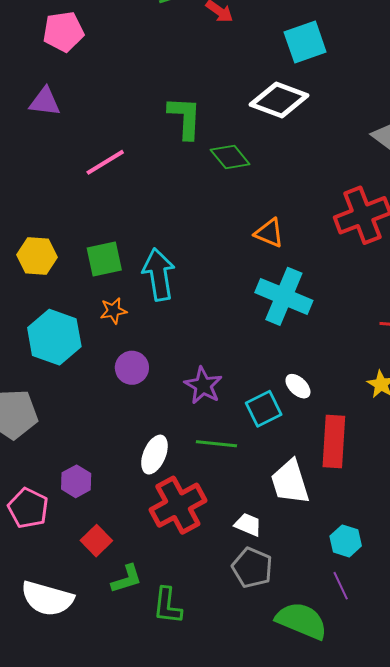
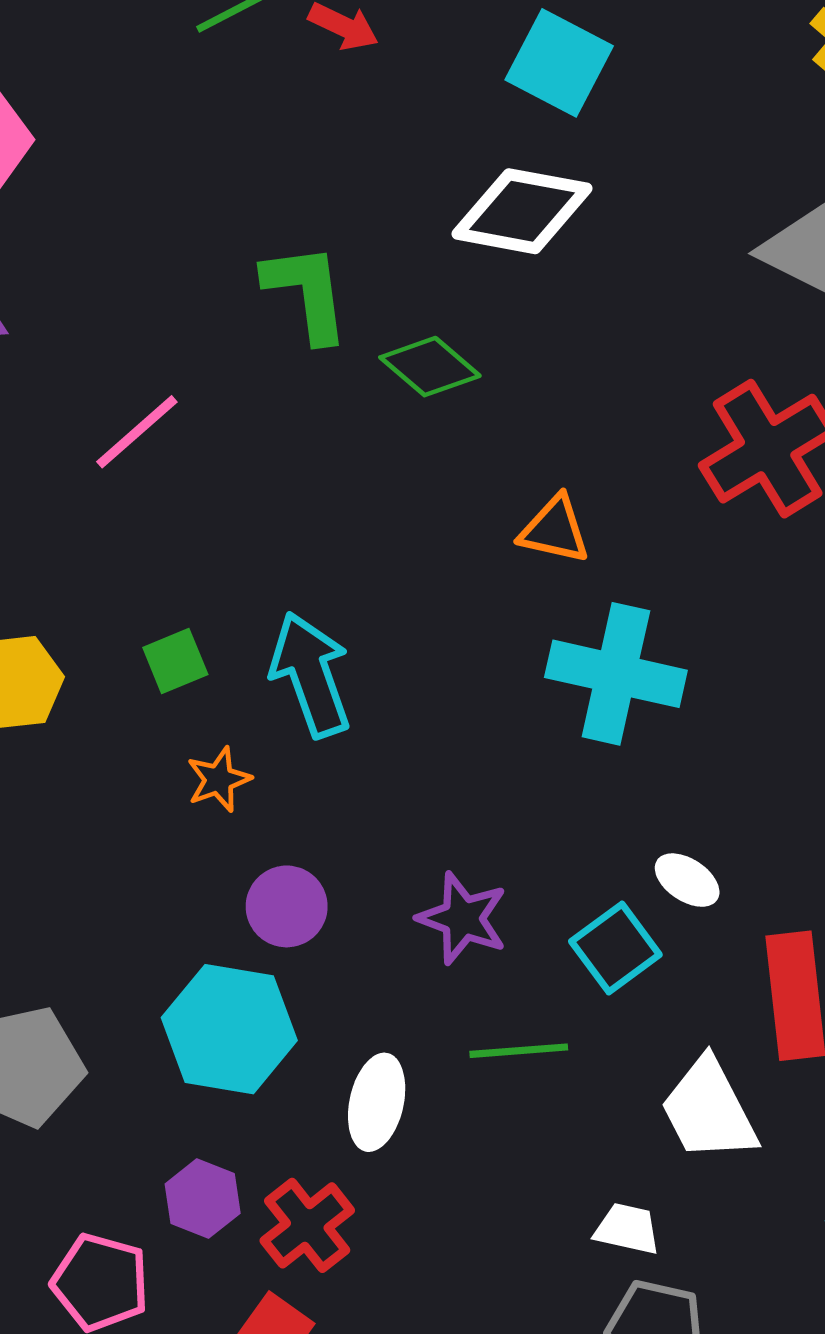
cyan square: (305, 42) -> (559, 63), turned -33
green square: (104, 259) -> (175, 661), size x0.7
cyan hexagon: (54, 337) -> (229, 1029), moved
red cross: (178, 505) -> (307, 1225), moved, size x0.7

